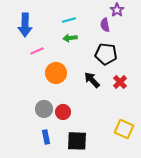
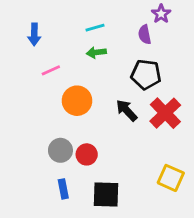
blue arrow: (25, 25) -> (34, 34), size x0.7
red cross: (120, 82) -> (165, 113), size x1.6

